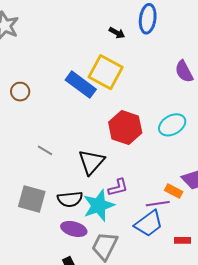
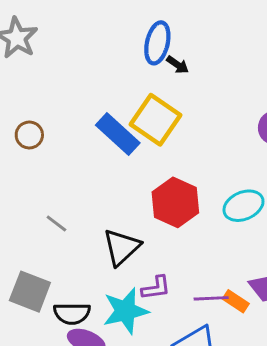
blue ellipse: (148, 19) -> (157, 43), moved
black semicircle: (70, 199) -> (72, 314), moved
purple line: (158, 204) -> (211, 298), moved

